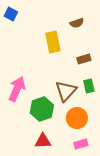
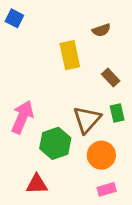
brown rectangle: (84, 59) -> (111, 77), turned 64
red triangle: (43, 141) -> (37, 184), moved

